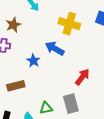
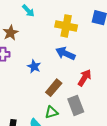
blue arrow: (55, 48) -> (65, 53), moved
brown rectangle: (16, 86) -> (54, 88), moved, turned -30

